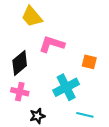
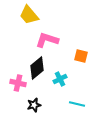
black diamond: (20, 63) -> (37, 68), moved
cyan cross: (66, 87) -> (60, 79), size x0.6

